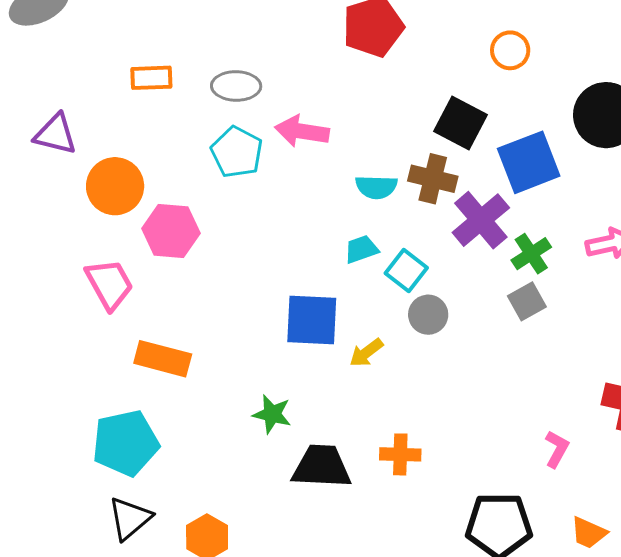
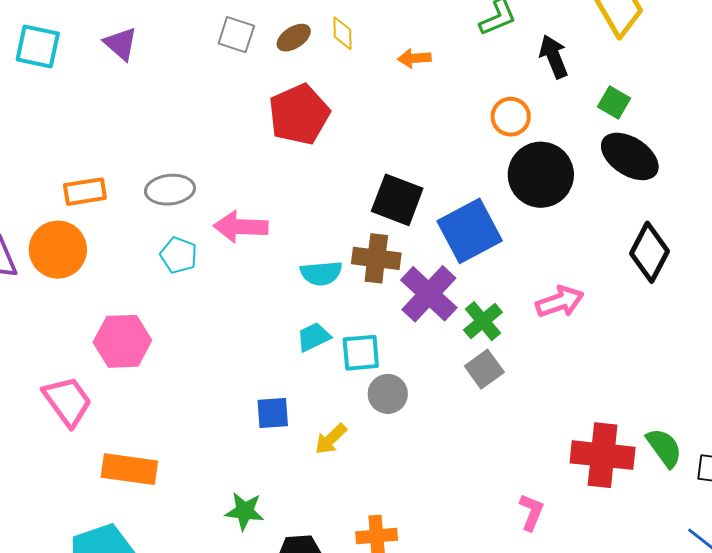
orange circle: (510, 50) -> (511, 117), moved
cyan pentagon: (237, 152) -> (179, 255), size x0.7
orange circle: (115, 186) -> (58, 250), moved
cyan square: (406, 271) -> (361, 353), turned -36
blue square: (312, 320) -> (273, 413), size x0.6

